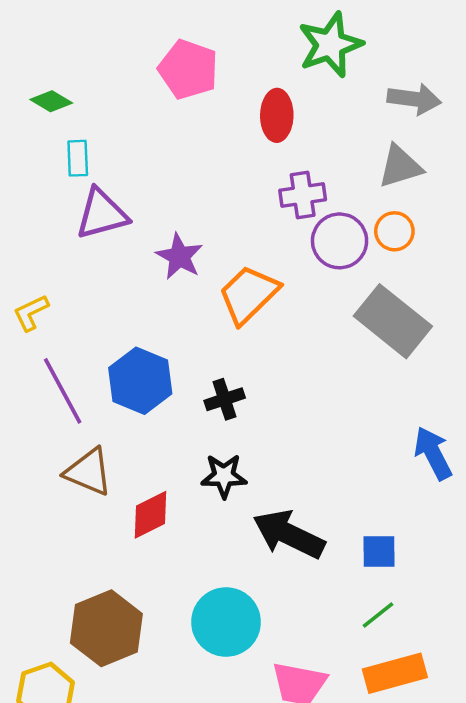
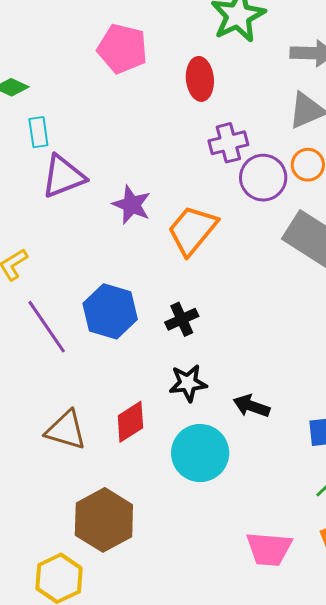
brown triangle: (88, 472) -> (66, 430), moved
black arrow: (289, 534) -> (251, 406), moved, size x0.6
cyan circle: (226, 622) -> (200, 453), moved

